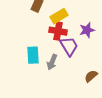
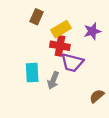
purple star: (87, 30) -> (92, 31), moved
purple trapezoid: (69, 46) -> (72, 63), turned 135

